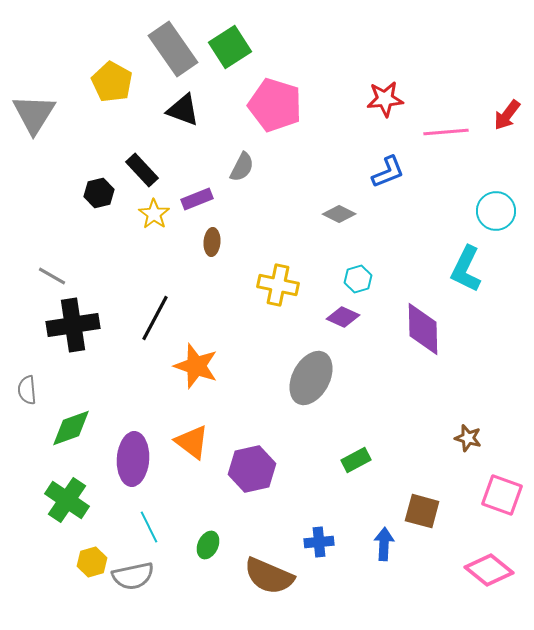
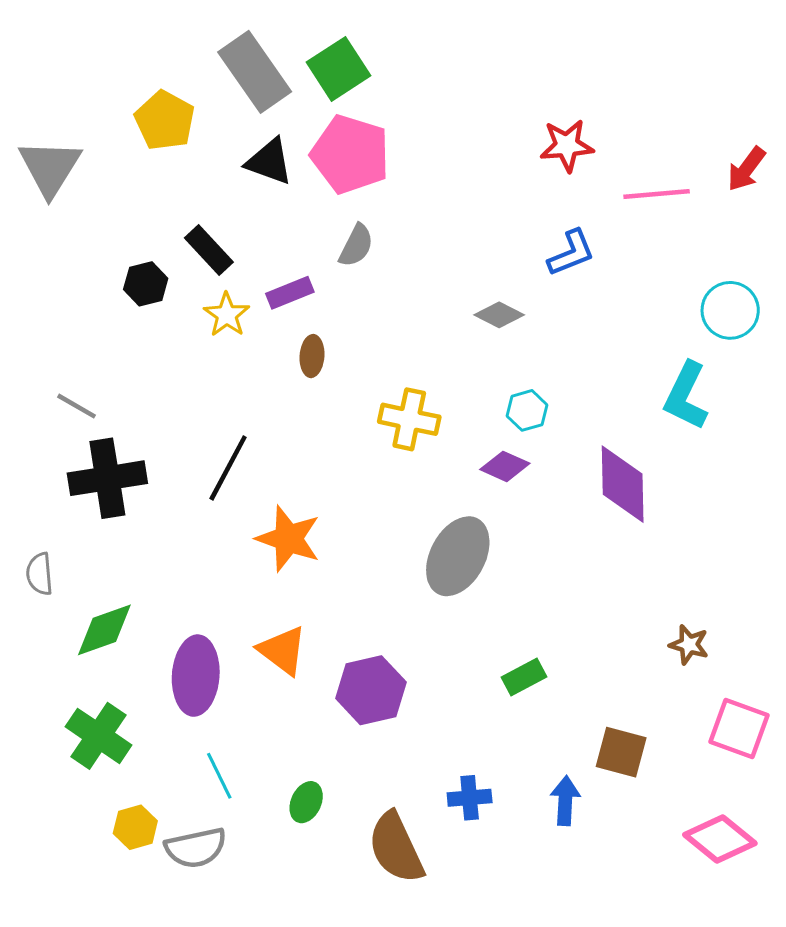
pink pentagon: (275, 105) -> (350, 154), moved
brown semicircle: (269, 576) -> (396, 848), turned 42

